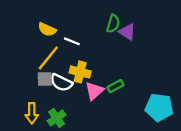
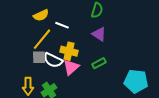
yellow semicircle: (47, 29) -> (41, 15), turned -49
purple triangle: (127, 32) -> (99, 34), moved
pink triangle: (94, 91) -> (71, 67), moved

